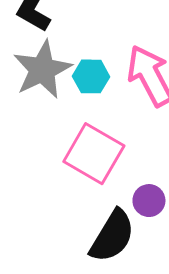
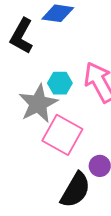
gray star: (42, 70) -> (38, 104), moved

